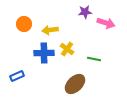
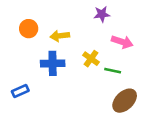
pink arrow: (106, 23) -> (122, 42), moved
yellow cross: (67, 49) -> (91, 59), moved
brown ellipse: (75, 84) -> (125, 101), moved

